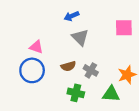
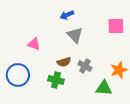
blue circle: (32, 70) -> (18, 75), moved
green cross: (76, 93) -> (56, 80), moved

